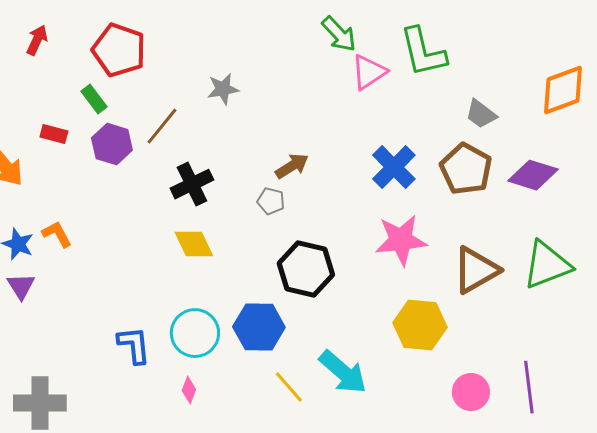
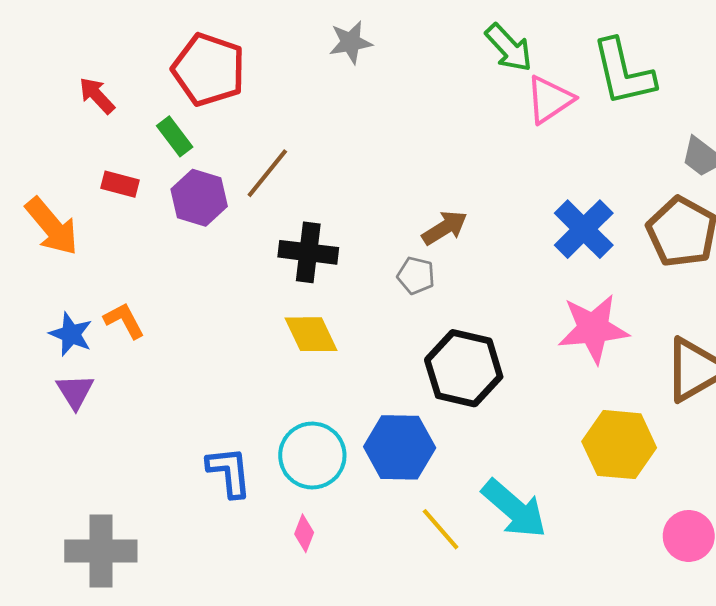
red arrow: (37, 40) -> (97, 95), moved, turned -68
gray star: (223, 89) -> (350, 42), moved
black cross: (192, 184) -> (308, 252), turned 33

